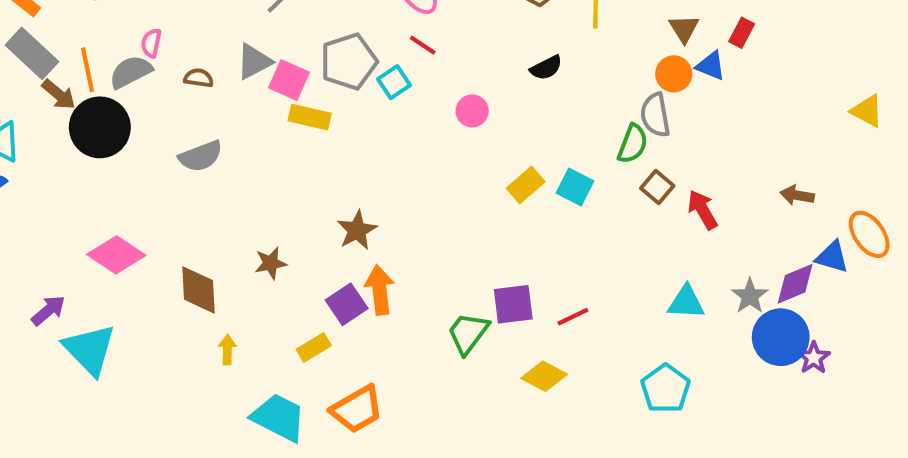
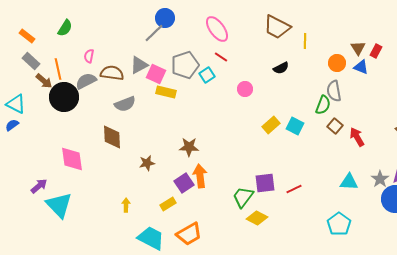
brown triangle: (684, 29) -> (358, 48), moved
gray rectangle: (32, 53) -> (31, 61), size x0.7
gray semicircle: (131, 72) -> (86, 81), moved
orange circle: (674, 74) -> (337, 63), moved
brown semicircle: (199, 78) -> (112, 73), size x1.6
gray semicircle: (201, 156) -> (125, 104), moved
brown star: (357, 230) -> (189, 147), turned 30
pink diamond: (116, 255) -> (72, 159), turned 48
brown diamond: (199, 290) -> (112, 137), moved
yellow diamond: (544, 376) -> (257, 218), moved

